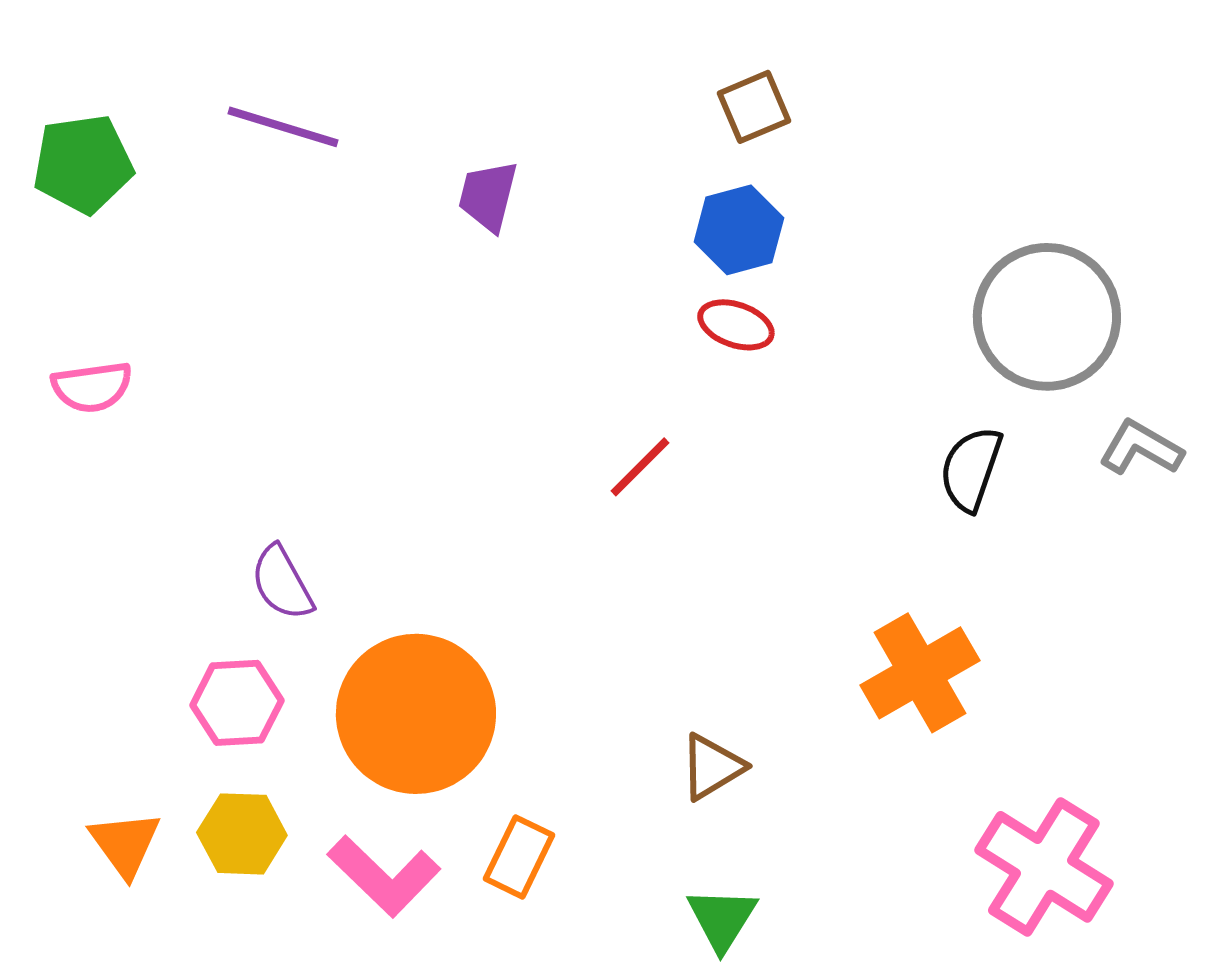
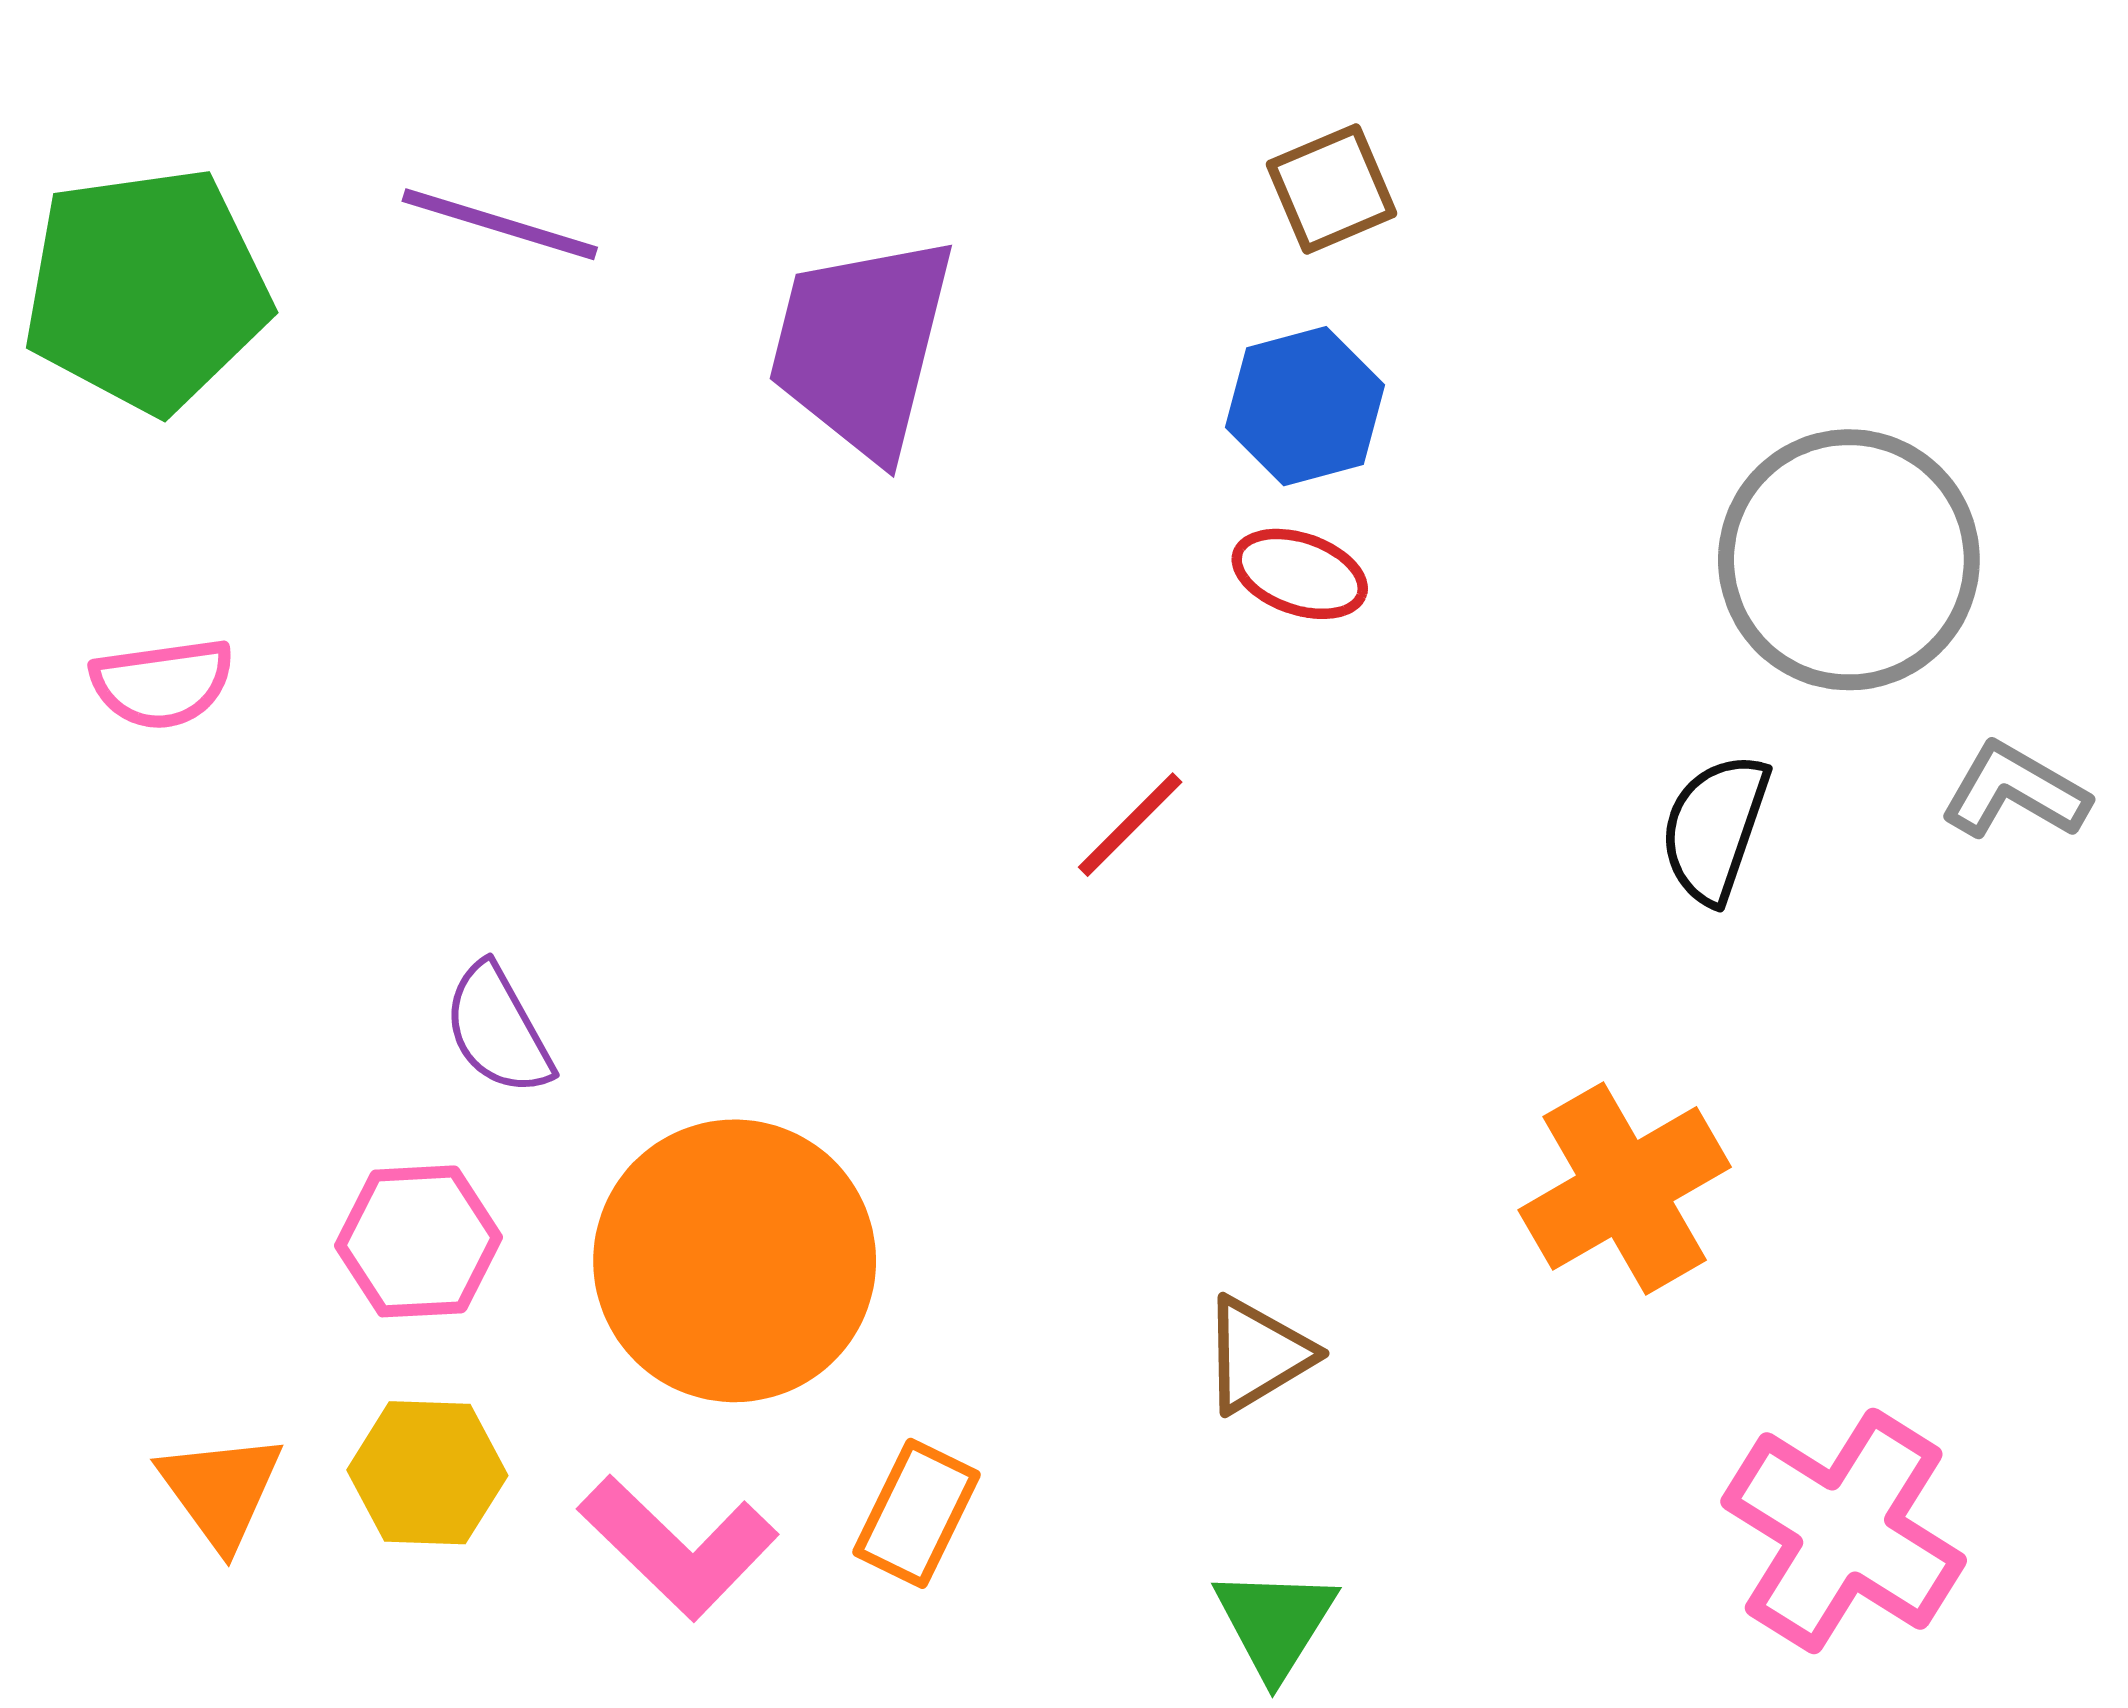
green pentagon: (83, 164) -> (147, 290), size x1.4
purple trapezoid: (488, 196) -> (862, 346), size x1.8

